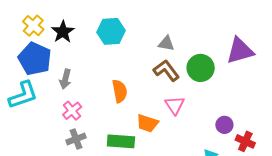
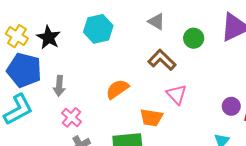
gray triangle: (166, 43) -> (156, 22), moved, turned 30
green circle: (201, 68) -> (194, 38), moved, size x0.7
orange semicircle: (120, 91) -> (117, 89), turned -105

